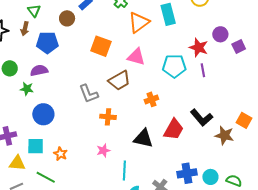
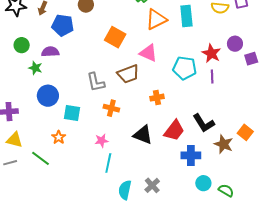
cyan square: (36, 146) -> (72, 113), moved
cyan line: (124, 170) -> (108, 163), moved
blue cross: (187, 173) -> (191, 155), moved

